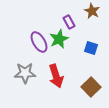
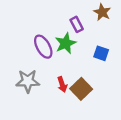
red arrow: (56, 76) -> (62, 84), size x0.6
brown square: (91, 87) -> (81, 89), moved

